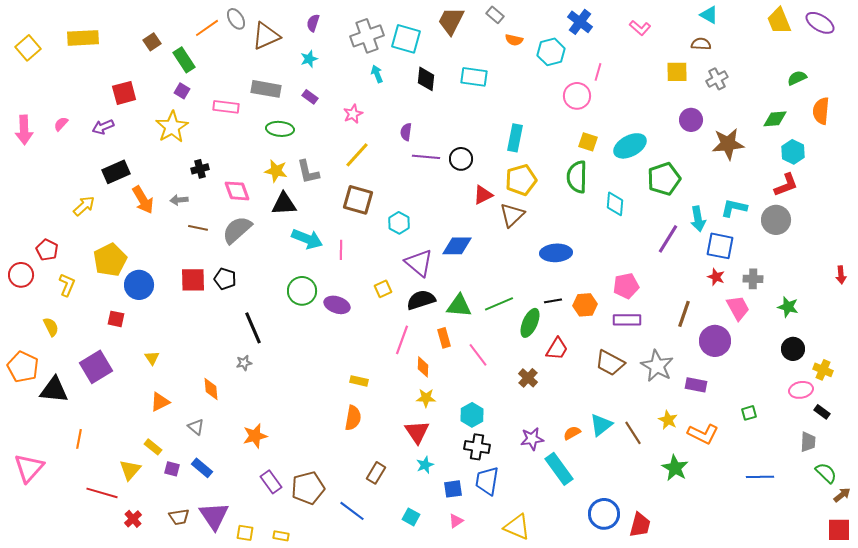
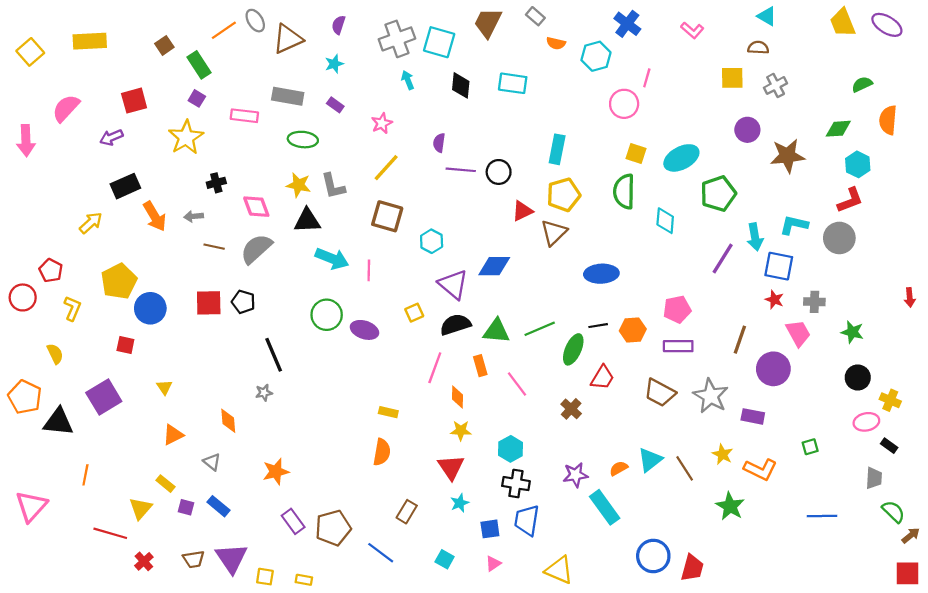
pink semicircle: (61, 124) -> (66, 108), moved, size x1.8

